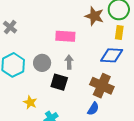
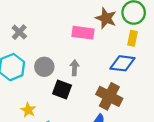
gray cross: (10, 27) -> (19, 32), moved
pink rectangle: (65, 36) -> (83, 33), moved

